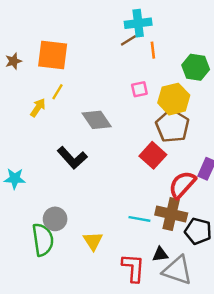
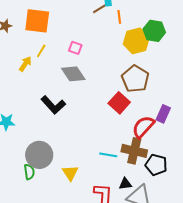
pink square: (139, 89) -> (75, 48), moved, turned 32
yellow hexagon: (174, 99) -> (136, 41), moved
gray circle: (55, 219) -> (39, 155), size x1.4
green semicircle: (43, 240) -> (29, 172), size x0.6

